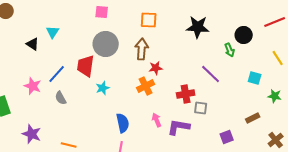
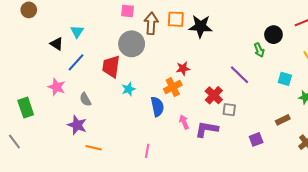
black star: (198, 27) -> (200, 26), moved
brown arrow: (142, 49) -> (151, 23), moved
blue line: (57, 74) -> (76, 62), moved
red cross: (186, 94) -> (214, 95), turned -36
blue semicircle: (123, 123) -> (157, 107), moved
purple star: (32, 134) -> (77, 125), moved

